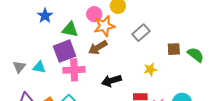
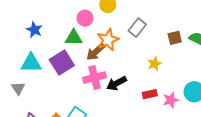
orange star: (104, 26) -> (108, 40), moved
green triangle: (70, 29) -> (74, 38), moved
cyan triangle: (39, 67) -> (31, 63), moved, size x1.5
pink cross: (74, 70) -> (95, 78), moved

